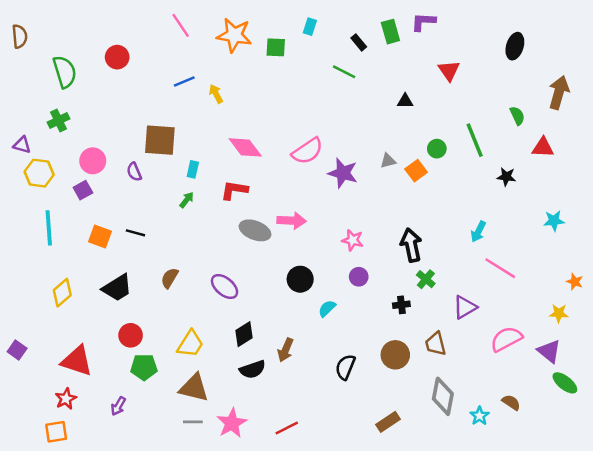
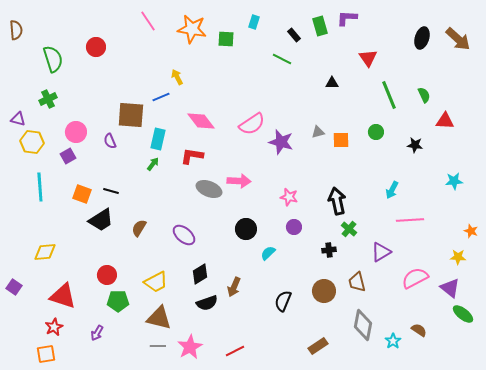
blue line: (184, 82) -> (161, 97), moved
brown arrow: (559, 93) -> (458, 39), moved, turned 116
green line: (475, 140) -> (389, 95), moved
green circle: (437, 149) -> (376, 132), moved
cyan rectangle: (193, 169) -> (158, 139), size x1.5
orange square: (416, 171) -> (341, 140), turned 36
pink line: (500, 268) -> (410, 220), turned -36
black trapezoid: (117, 288) -> (101, 220), moved
yellow diamond: (62, 293) -> (45, 252), moved, turned 35
yellow trapezoid: (190, 344) -> (156, 282), turned 30

